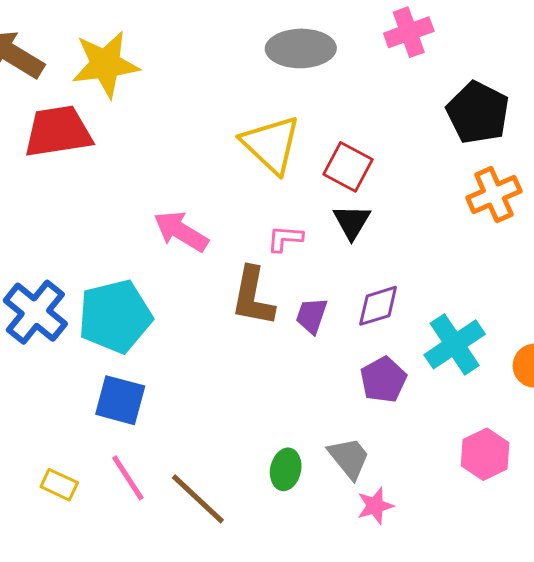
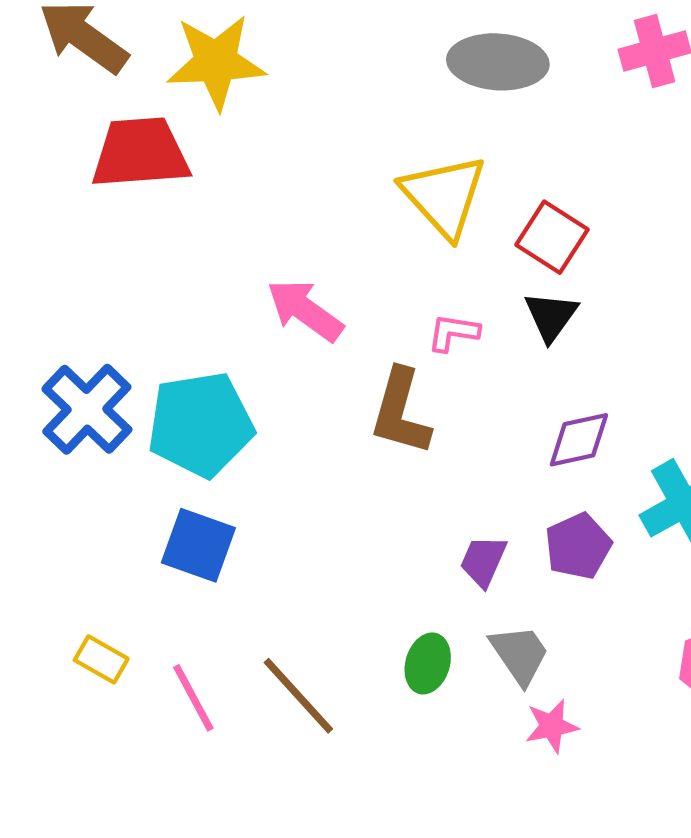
purple trapezoid: (312, 316) -> (483, 561), moved
pink line: (128, 478) -> (193, 698), moved

